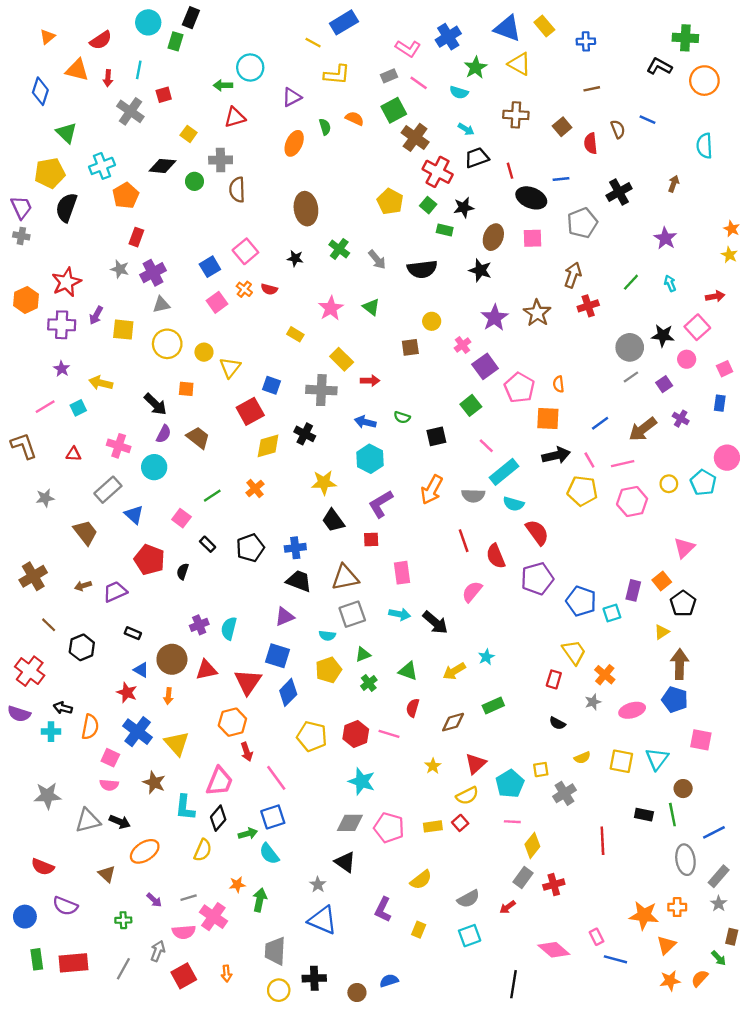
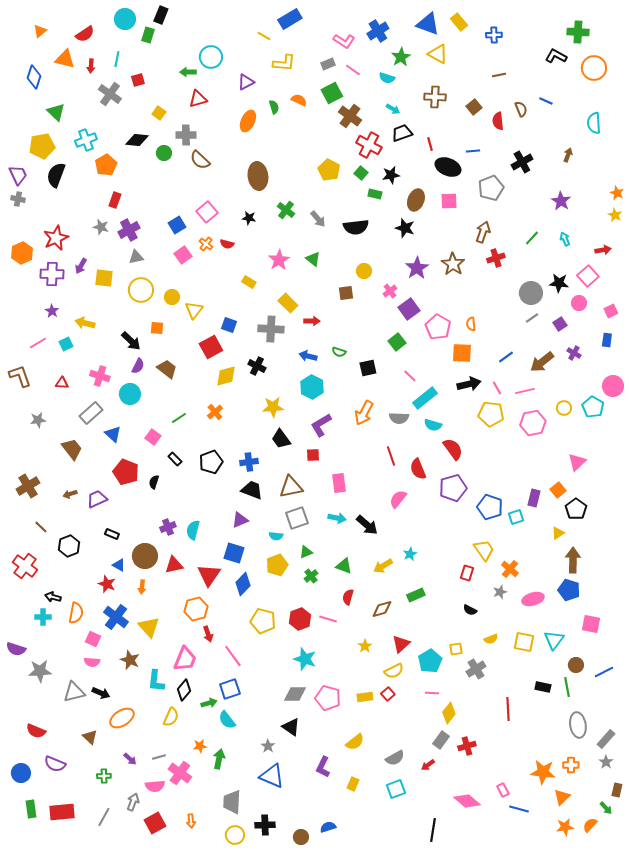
brown semicircle: (237, 190) -> (200, 160), turned -45
purple semicircle: (19, 714) -> (16, 649), moved
blue line: (714, 832) -> (604, 672), moved

